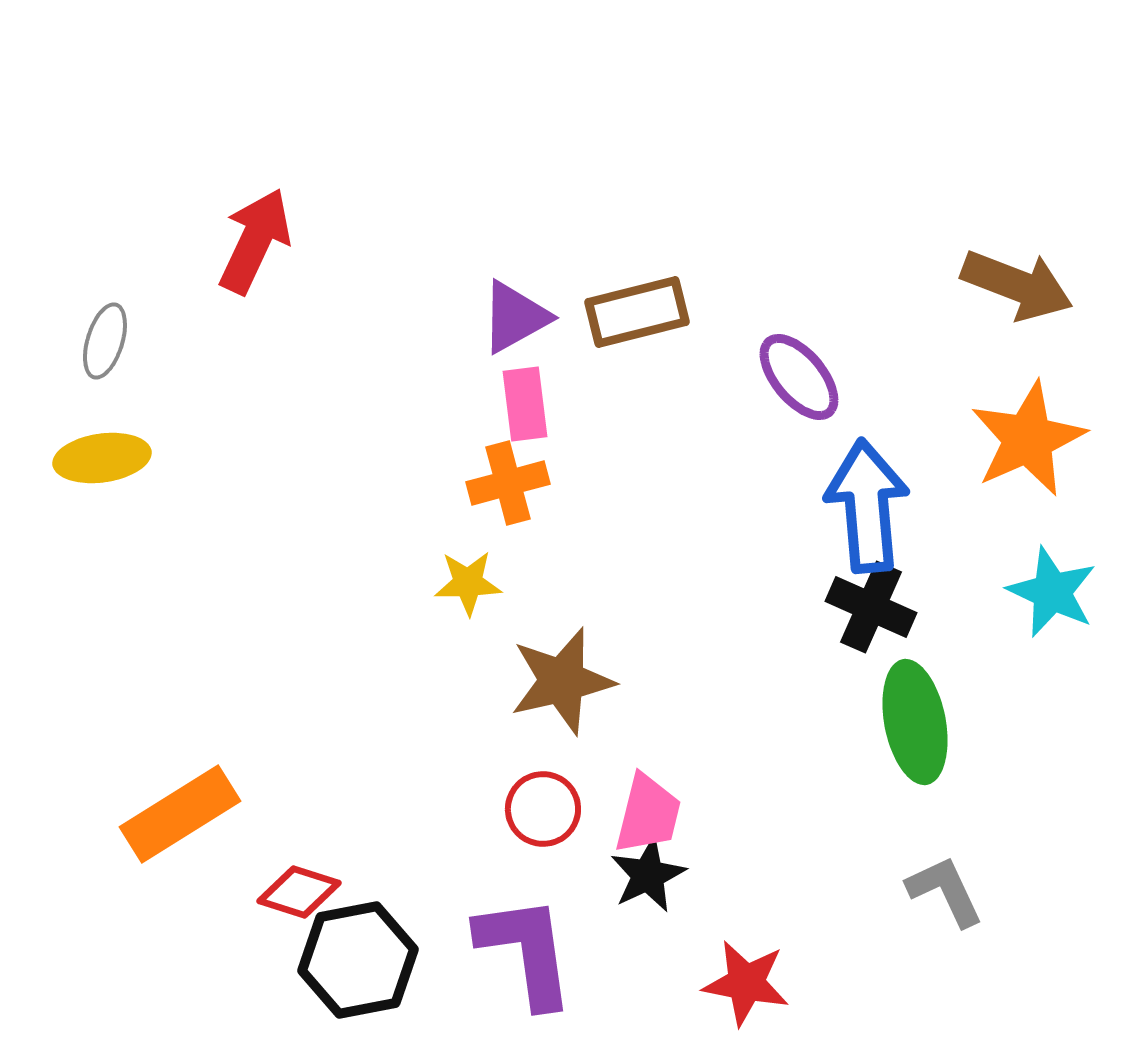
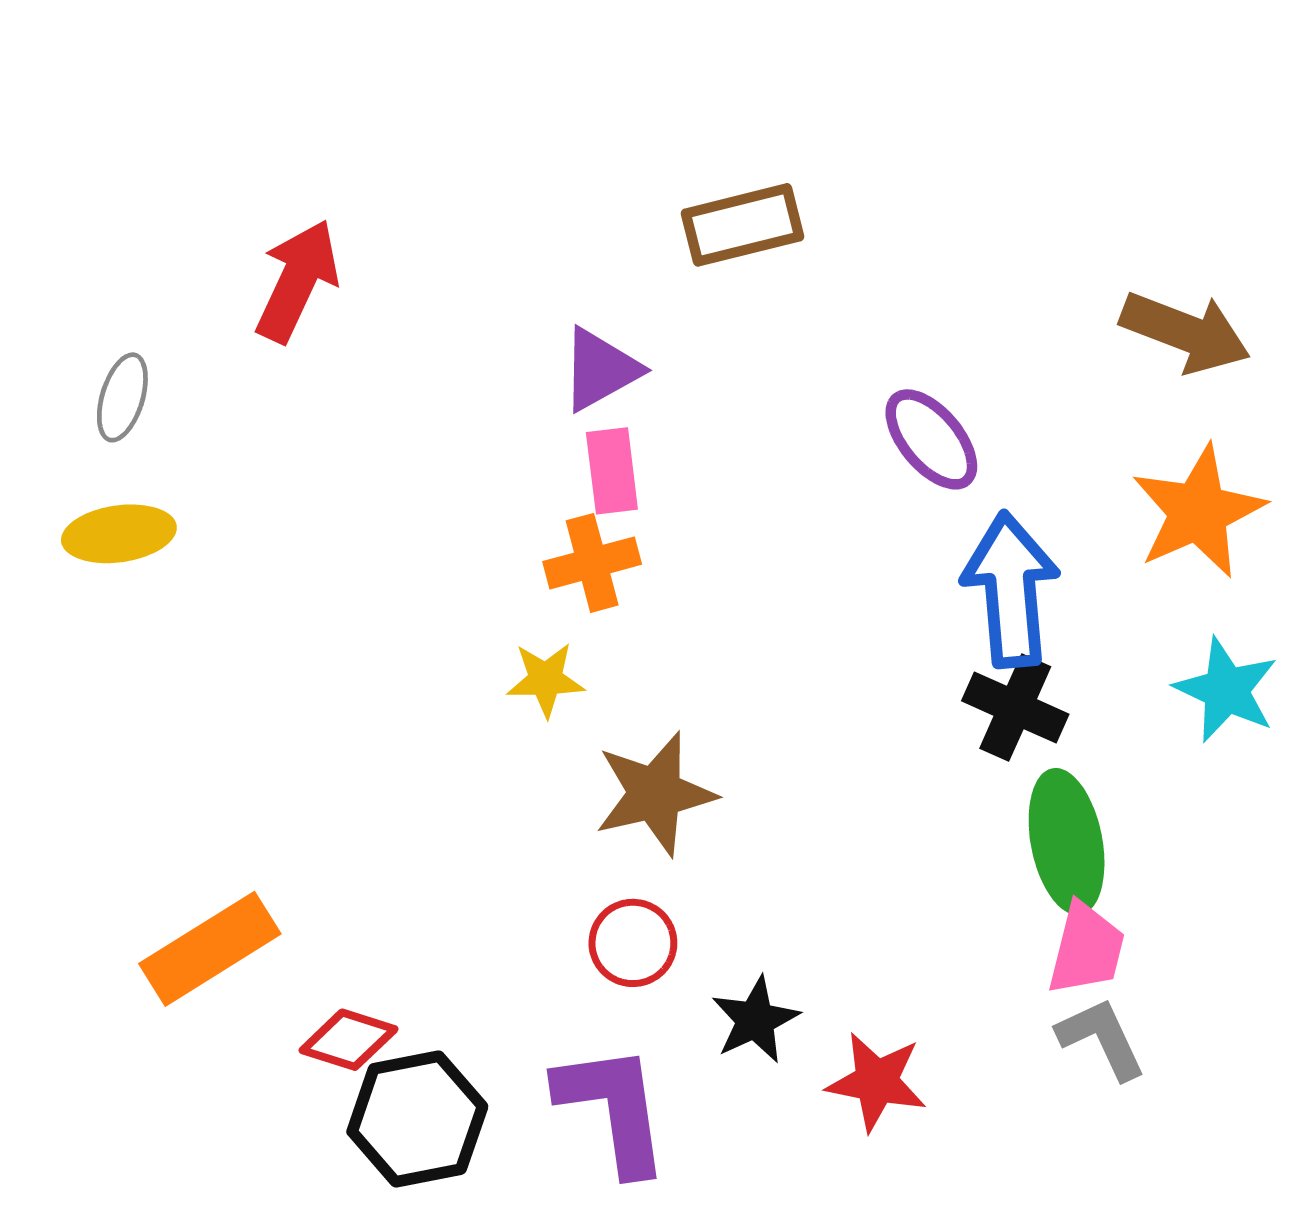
brown rectangle: (637, 312) -> (742, 225), moved
pink trapezoid: (648, 814) -> (1086, 949), moved
red star: (746, 983) -> (877, 1082), moved

